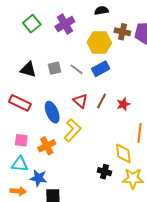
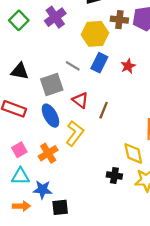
gray square: (54, 68) -> (52, 85), moved, size x1.5
blue rectangle: (101, 69) -> (99, 63), turned -30
brown line: (101, 101) -> (104, 110), moved
red star: (123, 104) -> (128, 66), moved
pink square: (21, 140) -> (19, 150), turned -32

